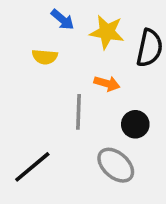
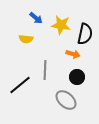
orange arrow: (107, 83) -> (73, 54), moved
black line: (32, 167) -> (20, 85), moved

